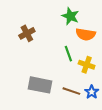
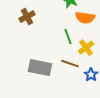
yellow cross: (87, 65) -> (86, 48), turned 35
brown line: (71, 91) -> (70, 64), moved

